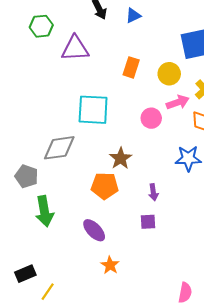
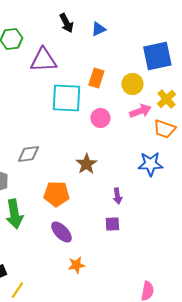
cyan square: (93, 110) -> (66, 98), moved
pink circle: (151, 118) -> (100, 118), moved
gray diamond: (59, 148) -> (28, 154), size x0.7
orange pentagon: (105, 186) -> (56, 194), moved
orange star: (110, 265) -> (76, 265), turned 30

